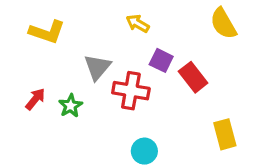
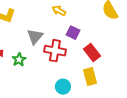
red rectangle: (193, 77) -> (92, 53), moved
yellow rectangle: (225, 134) -> (90, 77), moved

